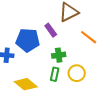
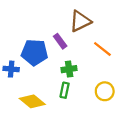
yellow circle: (77, 73) -> (105, 91), moved

